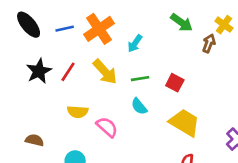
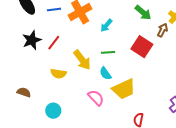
yellow arrow: (105, 72) -> (82, 60), moved
red square: (175, 83) -> (142, 47), moved, size x1.5
yellow trapezoid: (184, 123) -> (124, 89), moved, turned 120
pink semicircle: (107, 127) -> (96, 98), moved

